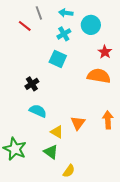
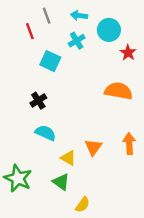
red line: (25, 26) -> (30, 31), turned 32
red star: (105, 52) -> (128, 53), moved
cyan square: (58, 59) -> (50, 61), moved

